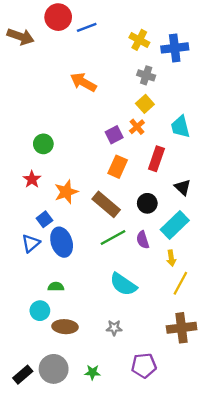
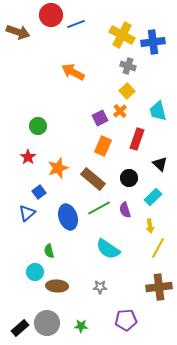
yellow cross: (139, 40) -> (122, 35), size x1.4
cyan rectangle: (175, 225) -> (153, 197), size x0.7
blue ellipse: (62, 242) -> (68, 217), moved
green semicircle: (56, 287) -> (49, 251), turned -104

